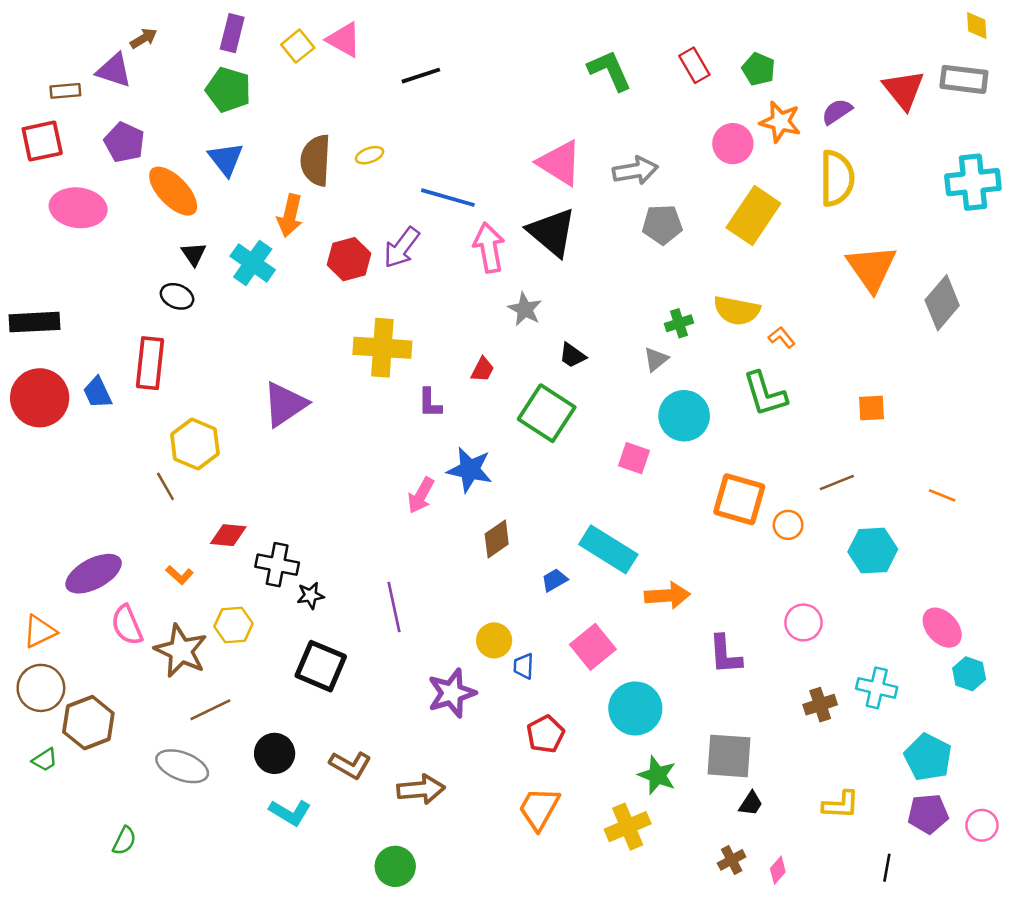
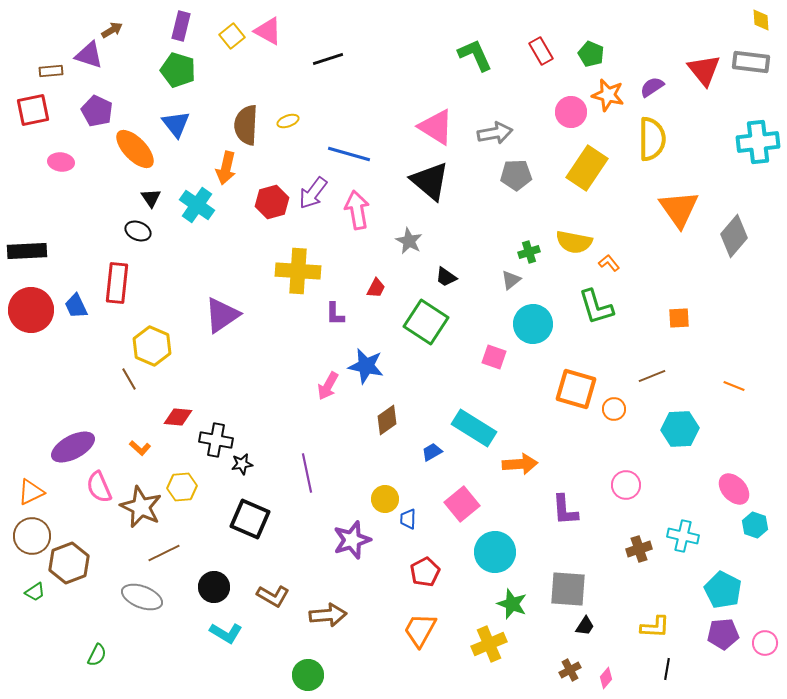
pink ellipse: (78, 208) -> (61, 162), size x0.6
pink arrow: (489, 248) -> (357, 210), moved
black line: (887, 868) -> (667, 669), moved

